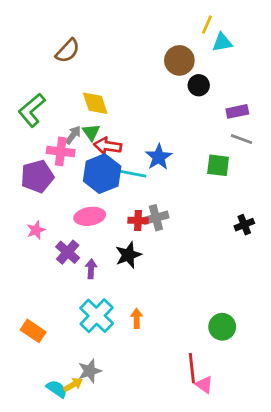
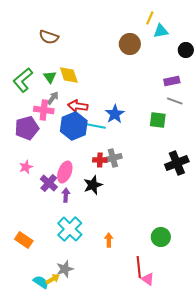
brown semicircle: (68, 51) -> (49, 37), turned 66
black circle: (199, 85) -> (186, 50), moved
green triangle: (91, 132) -> (50, 77), moved
pink ellipse: (90, 216) -> (65, 172), moved, turned -60
black cross: (244, 225) -> (177, 163), size x1.6
orange arrow: (137, 318) -> (109, 240), moved

